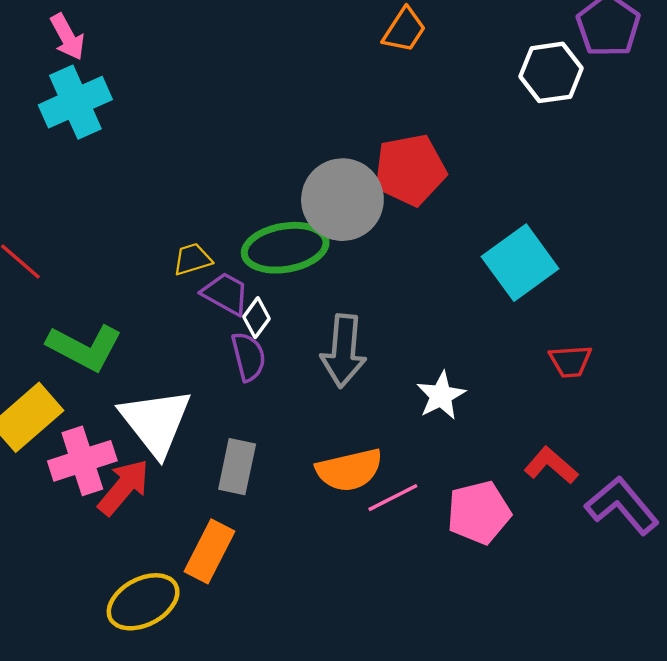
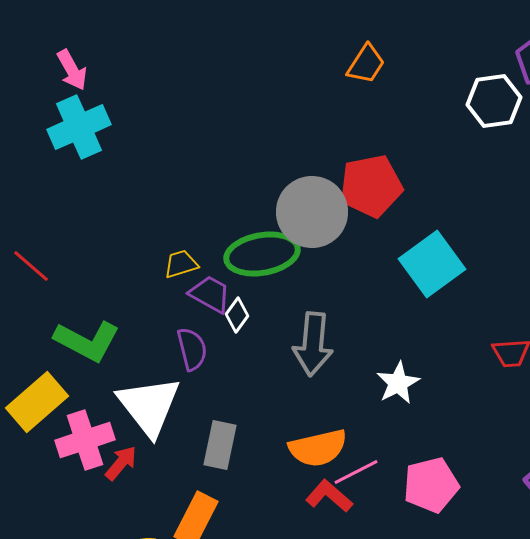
cyan square: (520, 263) -> (432, 264), moved
purple semicircle: (248, 357) -> (192, 349), moved
red L-shape: (551, 465) -> (329, 496), moved
red arrow: (124, 487) -> (121, 463), size x0.7

